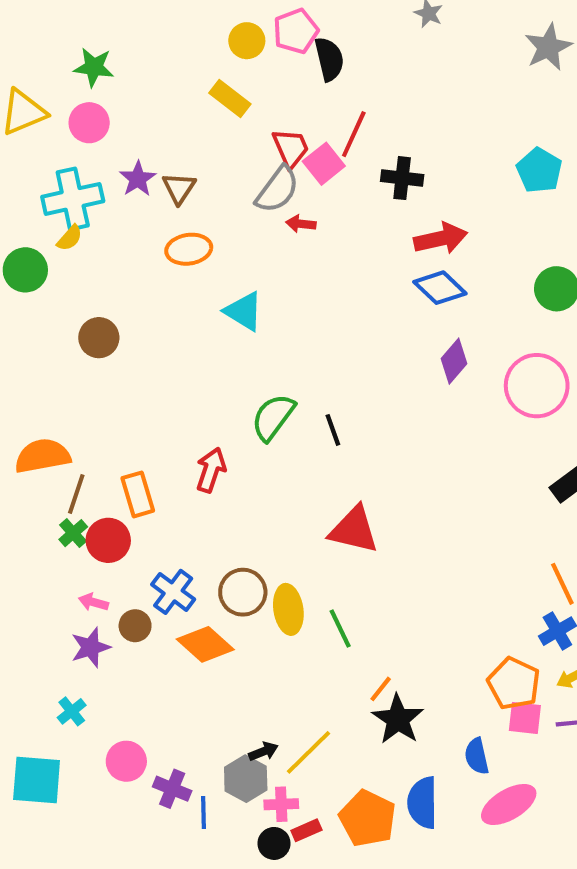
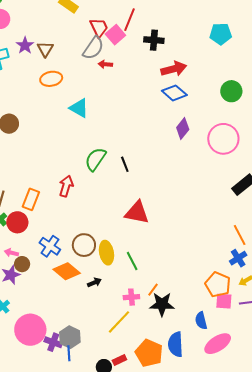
cyan pentagon: (539, 170) -> (221, 34), turned -30
orange rectangle: (138, 494) -> (31, 199), turned 40
brown circle: (135, 626) -> (22, 264), moved
black star: (398, 719) -> (162, 304), turned -30
black arrow: (263, 751) -> (94, 282), moved
pink circle: (126, 761) -> (30, 330), size x1.6
gray hexagon: (246, 779) -> (70, 337), moved
pink cross: (281, 804) -> (131, 297), moved

